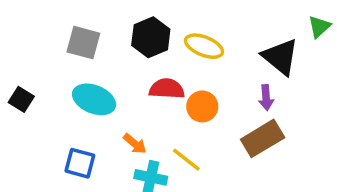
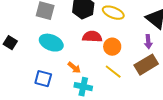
yellow line: (186, 160) -> (113, 72), moved

